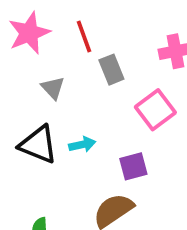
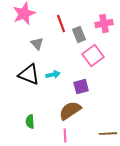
red line: (84, 37) -> (61, 24), moved
gray rectangle: (111, 70) -> (79, 35), moved

